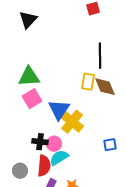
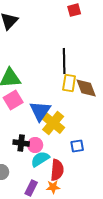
black line: (100, 56) -> (64, 61), moved
blue square: (110, 145) -> (77, 146), moved
red semicircle: (44, 166) -> (57, 170), moved

